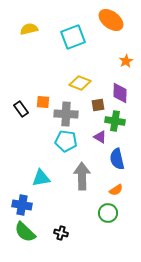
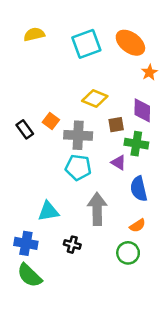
orange ellipse: (111, 20) -> (130, 43), moved
orange square: (43, 102) -> (51, 121), turned 32
black cross: (61, 233) -> (72, 245), moved

